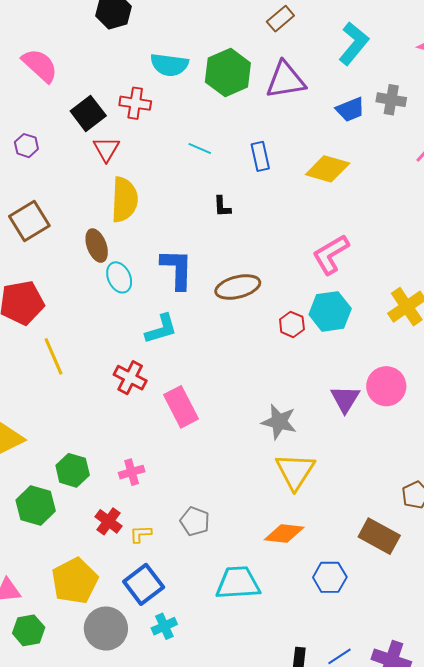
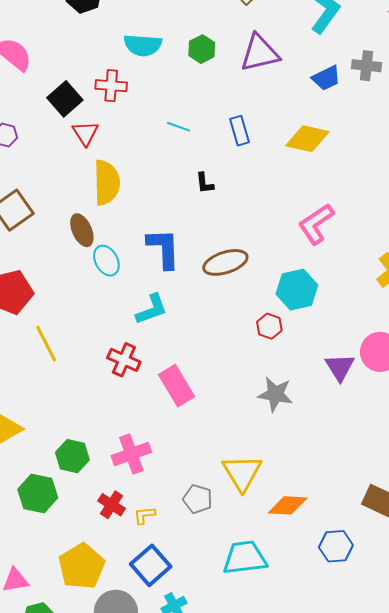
green hexagon: (228, 73) -> (202, 49), size x0.6
cyan hexagon: (330, 311) -> (297, 290), moved
red hexagon: (292, 324) -> (269, 326), moved
yellow triangle: (295, 471) -> (242, 473), moved
pink cross: (132, 472) -> (131, 454), size x1.5

